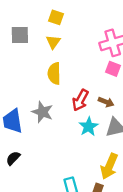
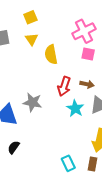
yellow square: (56, 17) -> (30, 17), turned -32
yellow semicircle: (54, 73) -> (51, 54), moved

